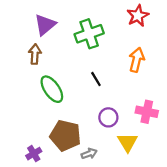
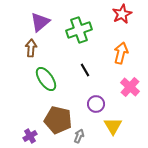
pink cross: (147, 112) -> (130, 87), moved, turned 30
gray arrow: (89, 154) -> (79, 136), turned -48

